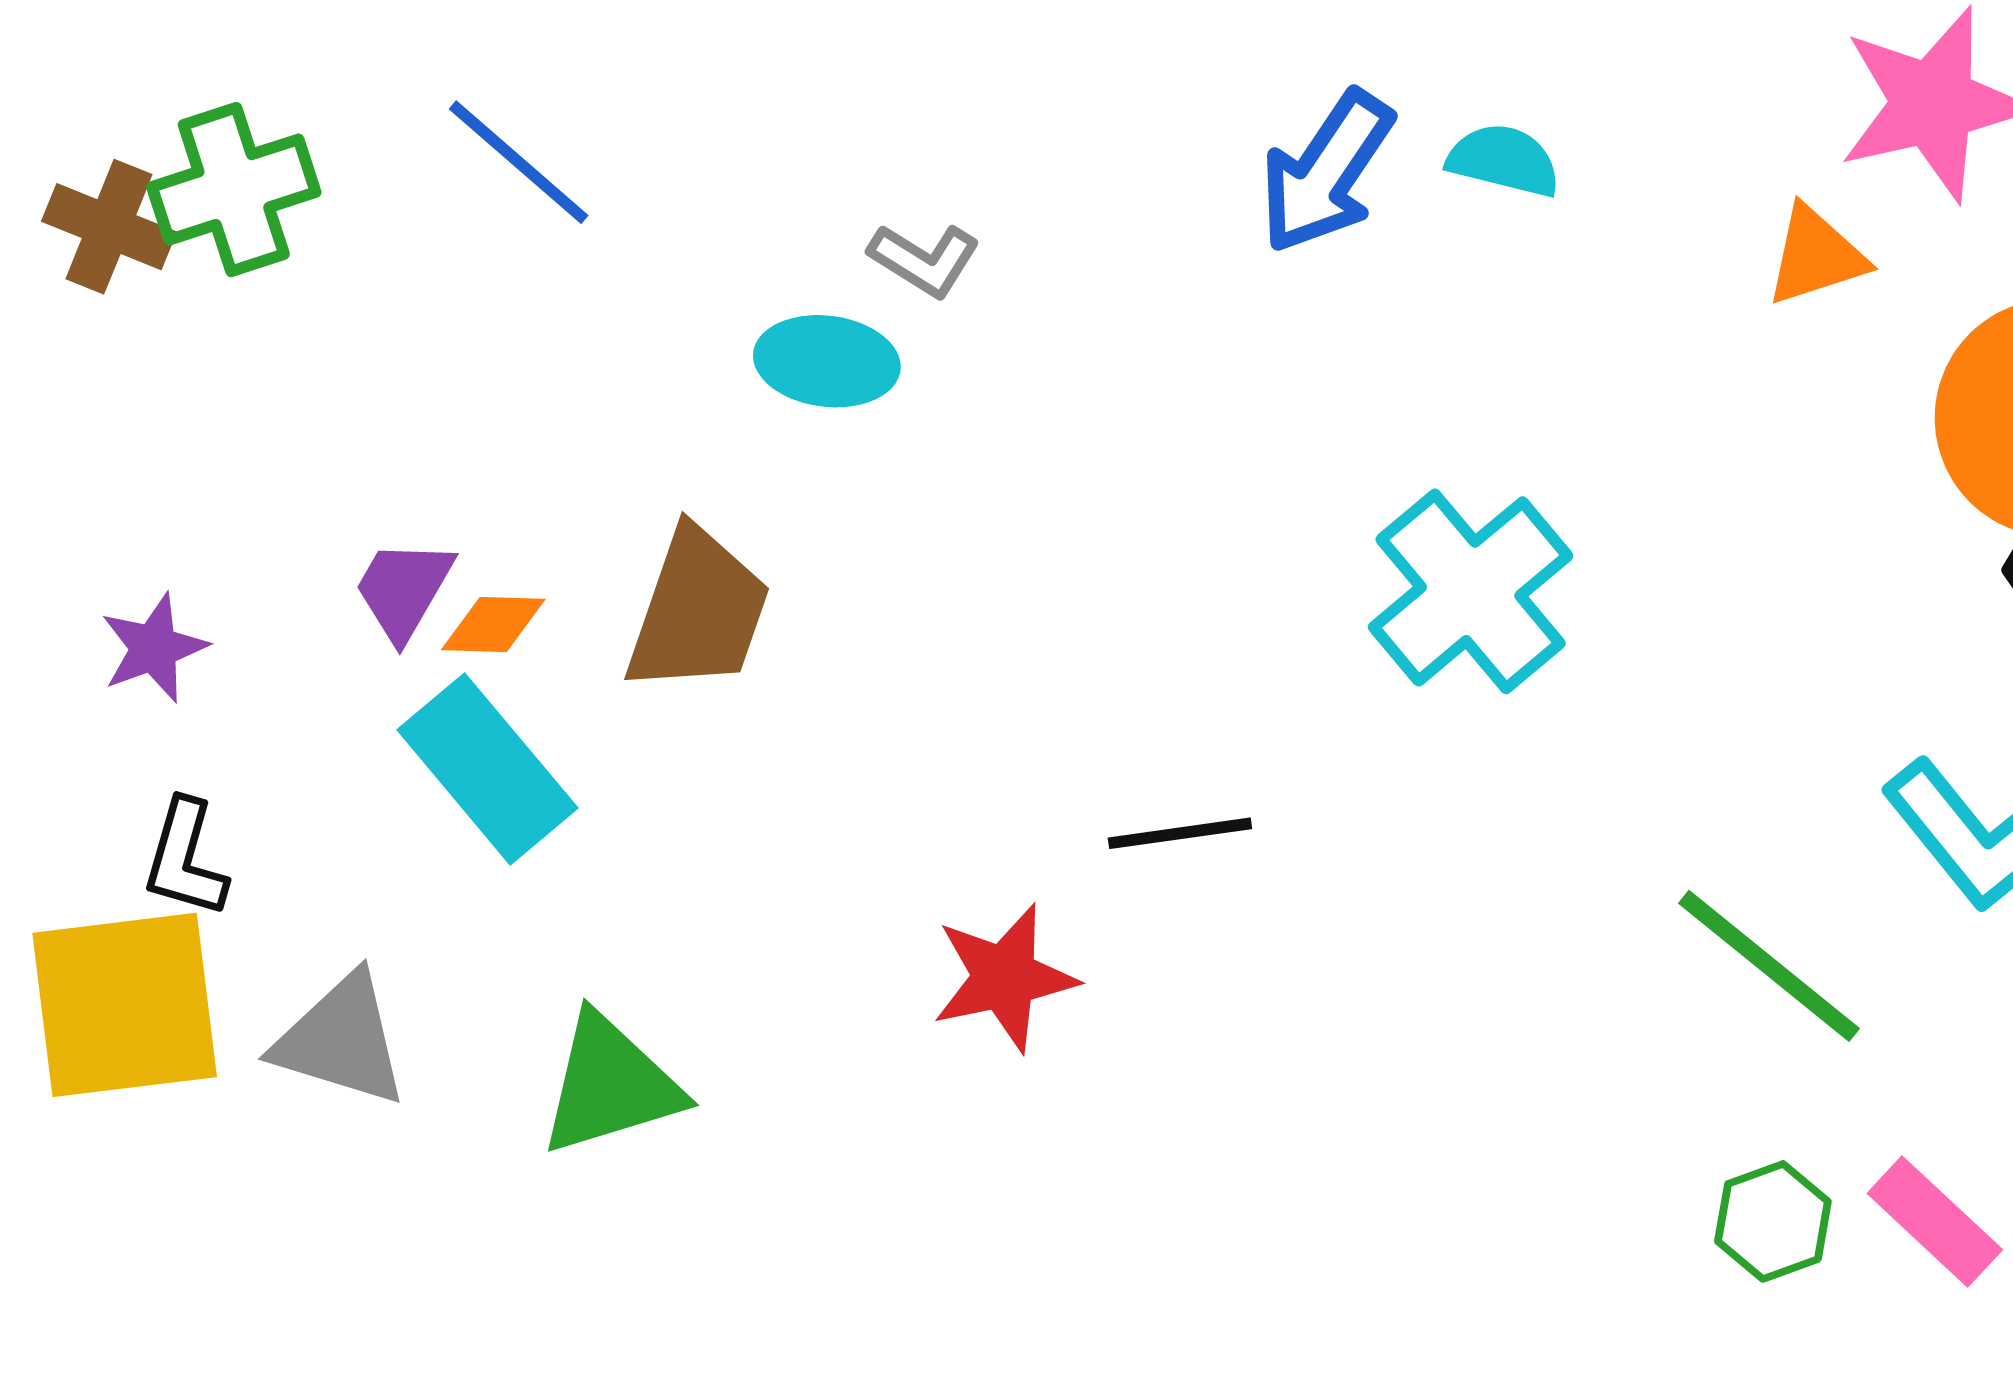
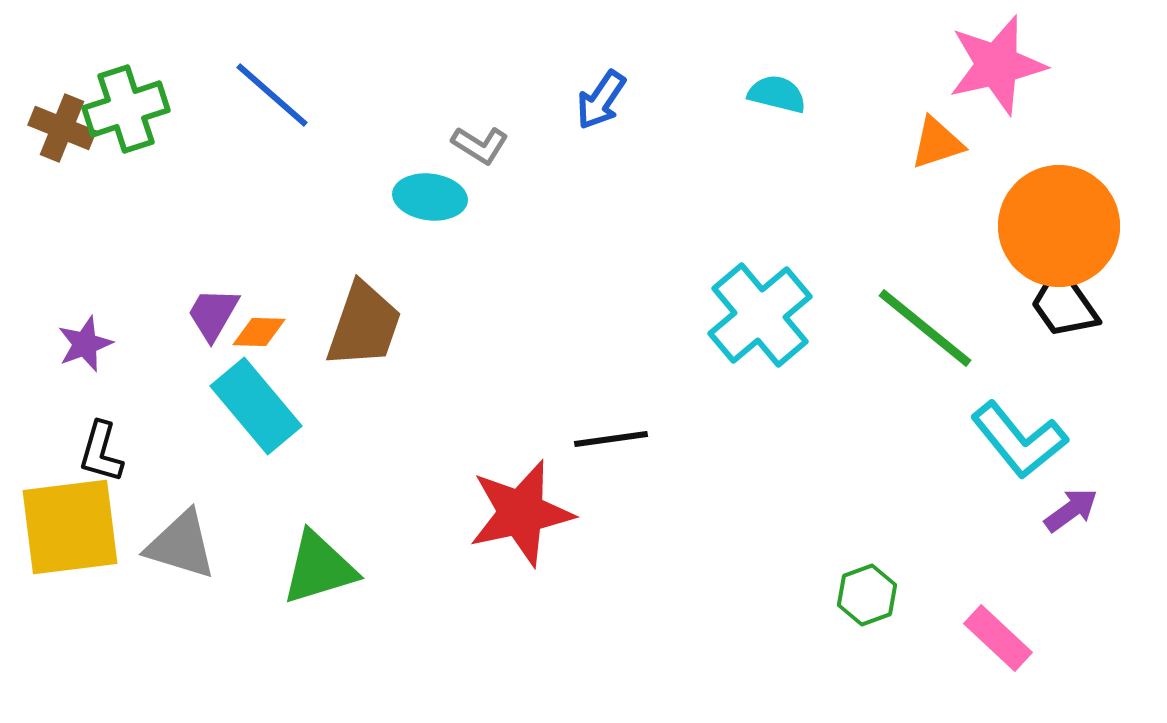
blue arrow: (1326, 172) -> (601, 100), moved, size x0.7
green line: (1769, 966) -> (925, 328), moved
red star: (1004, 978) -> (521, 513), size x1.4
green hexagon: (1773, 1221) -> (867, 595), moved

